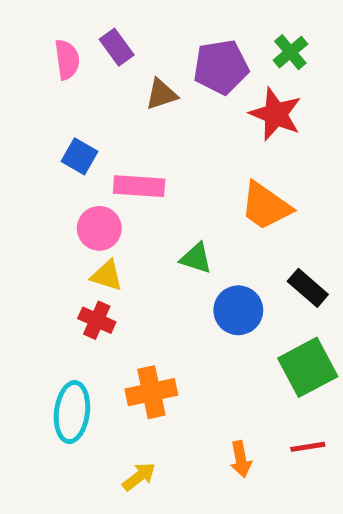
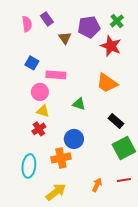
brown triangle: (161, 94) -> (65, 38), turned -48
black rectangle: (308, 288) -> (116, 121), moved
blue circle: (238, 310) -> (74, 139), moved
red cross: (97, 320) -> (39, 129), turned 32
orange arrow: (241, 459) -> (97, 185), turned -144
yellow arrow: (139, 477) -> (56, 192), size x1.5

